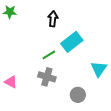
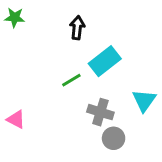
gray cross: (47, 77) -> (100, 112), moved

